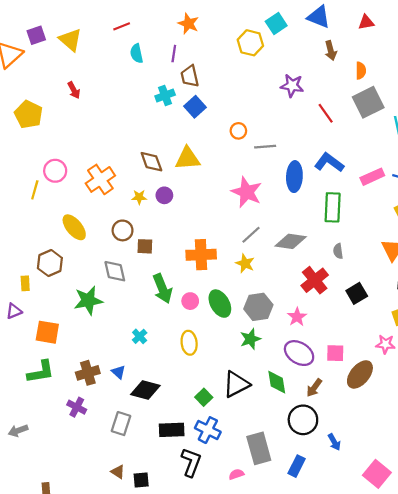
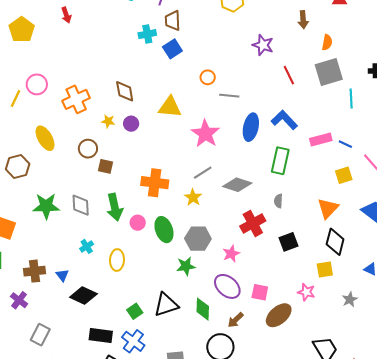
yellow triangle: (188, 159) -> (170, 107), moved
gray diamond: (115, 271) -> (81, 205), moved
yellow ellipse: (189, 343) -> (117, 260), moved
gray rectangle: (121, 424) -> (40, 335), moved

